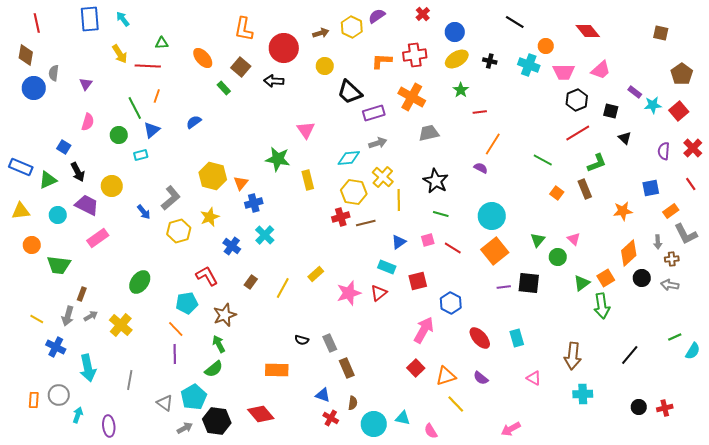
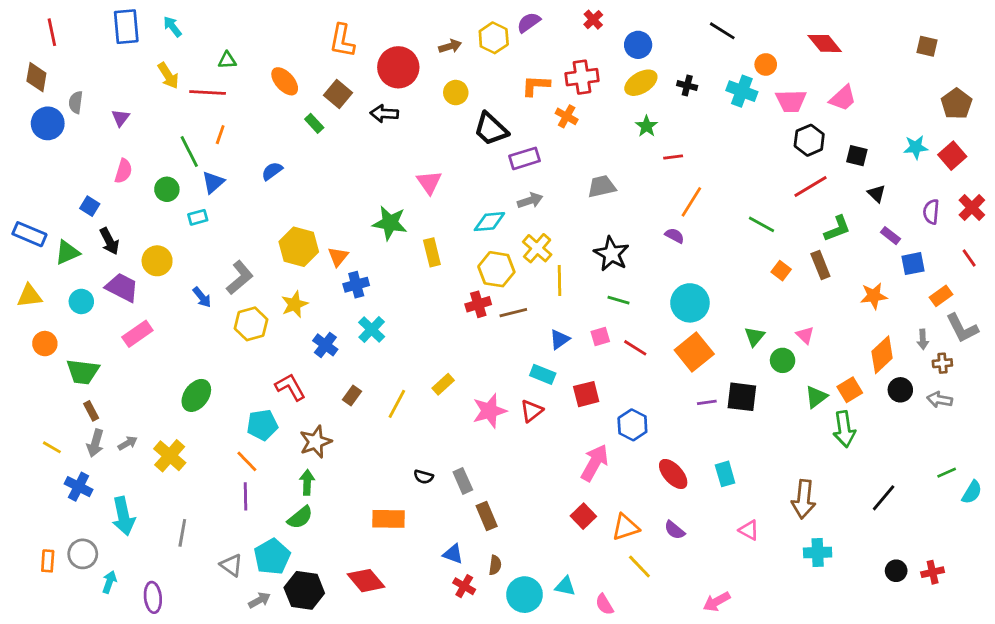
purple rectangle: (635, 92) -> (891, 236), moved
orange cross: (412, 97) -> (567, 116), moved, size x0.6
brown rectangle: (82, 294) -> (91, 411), moved, turned -48
green arrow: (219, 344) -> (307, 482), turned 30

